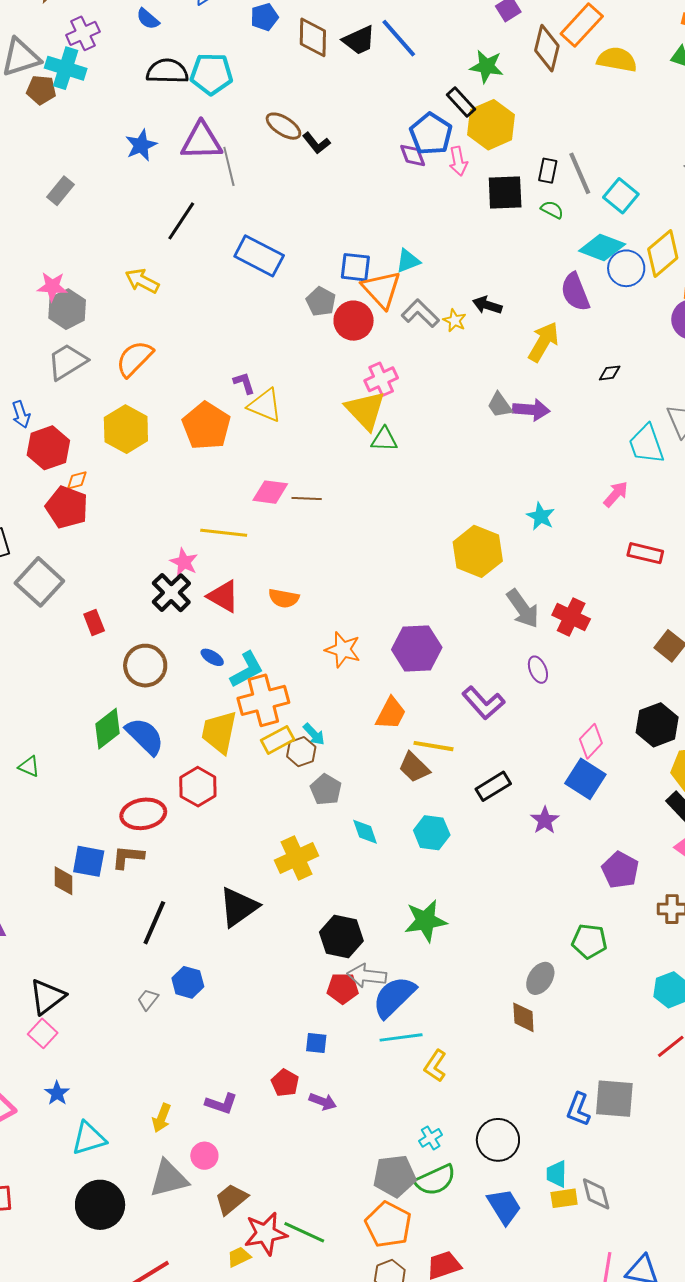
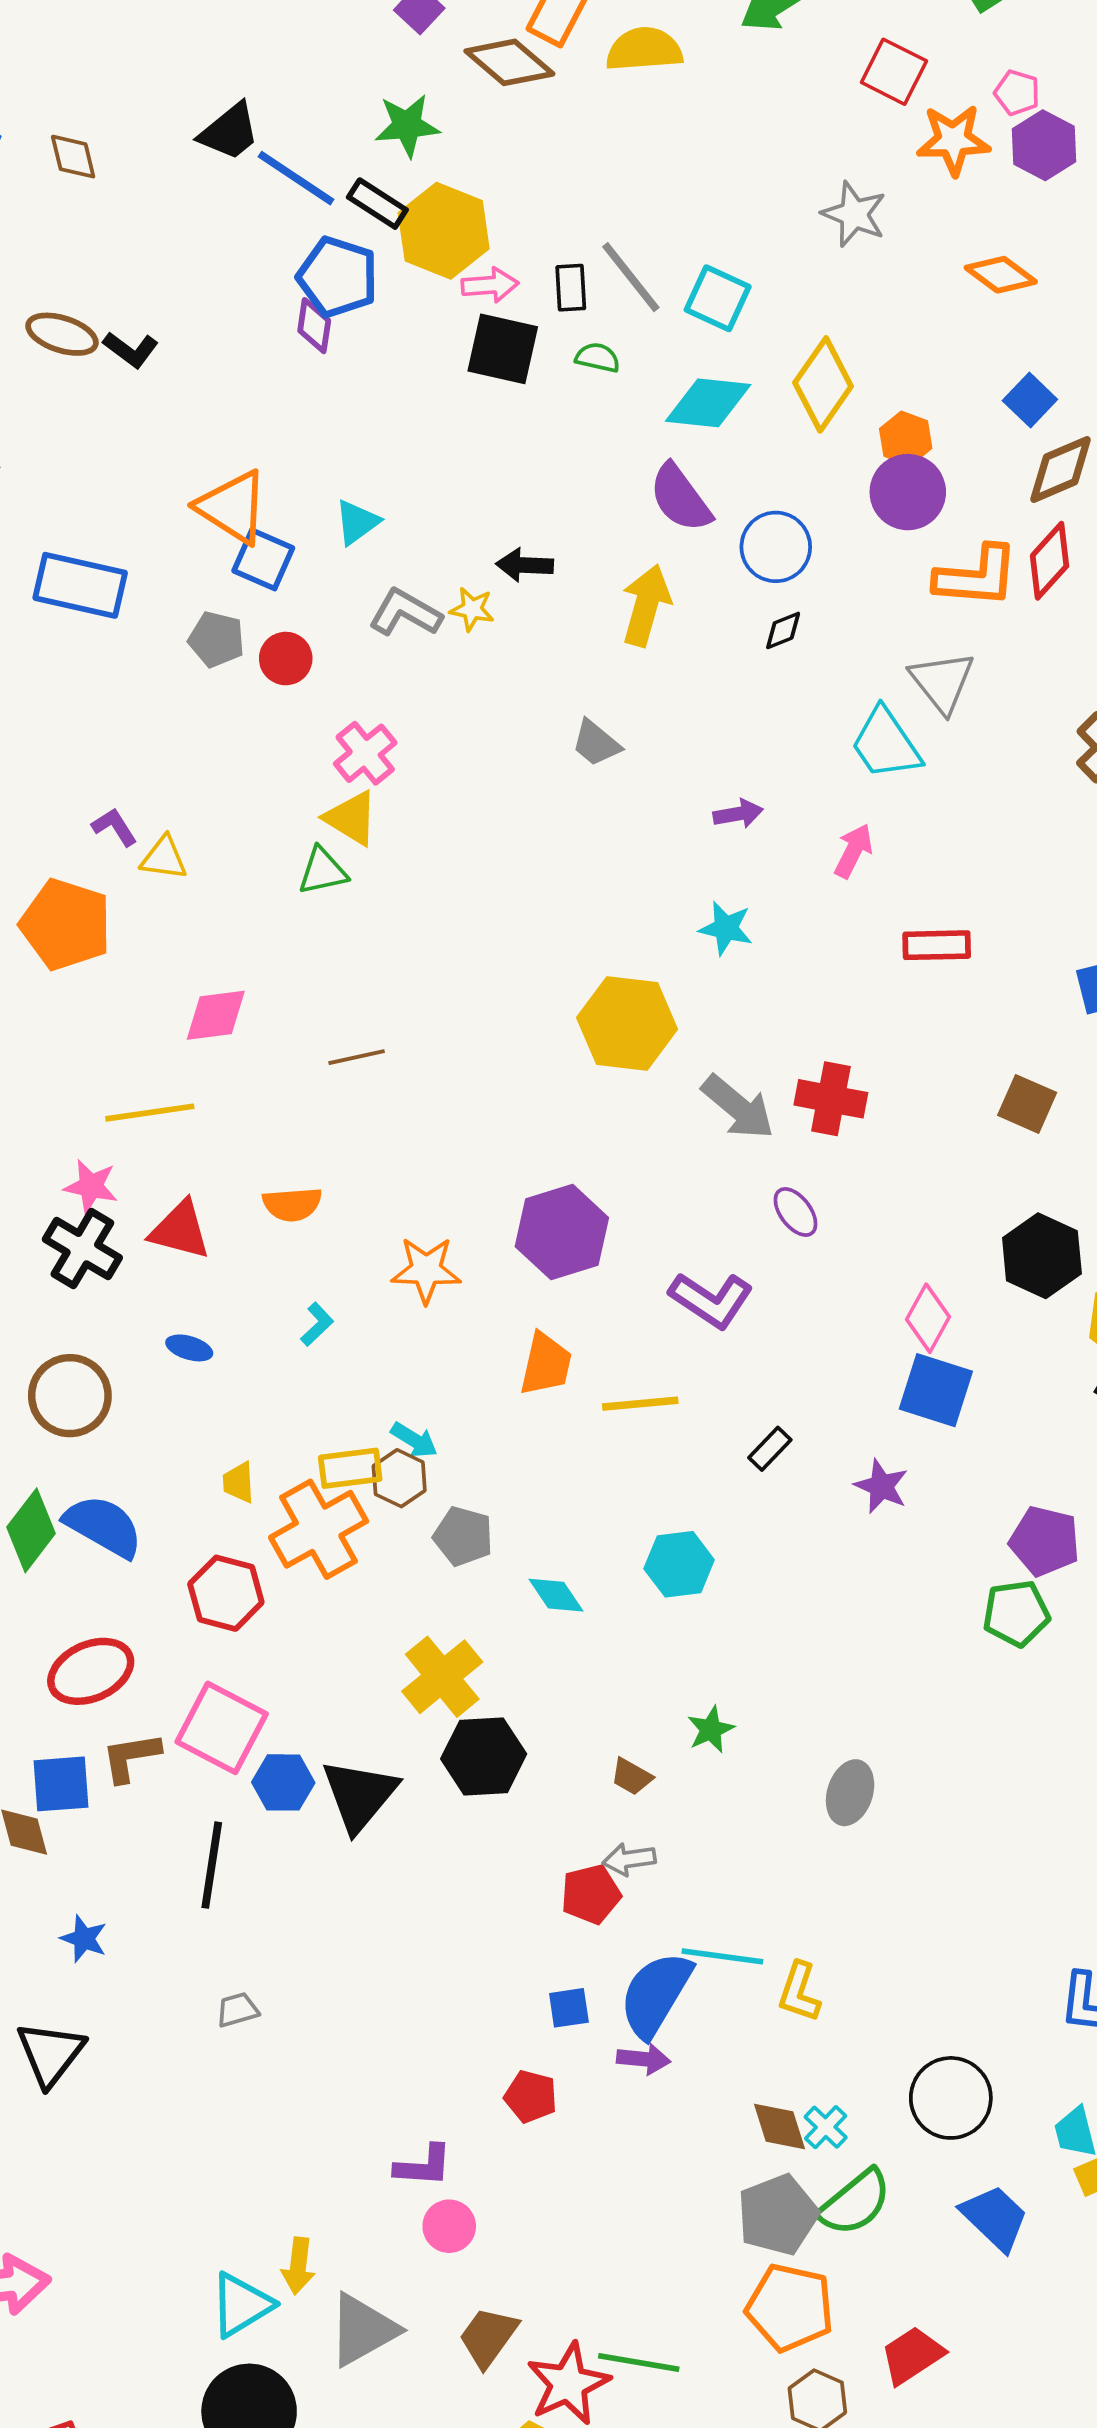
brown diamond: (313, 37) -> (73, 157), size x0.7
blue line: (399, 38) -> (296, 178), moved
black trapezoid: (359, 40) -> (229, 132), moved
brown diamond: (547, 48) -> (509, 62), turned -48
purple diamond: (413, 155) -> (314, 326), turned 44
pink arrow: (458, 161) -> (490, 285), moved, turned -68
black square: (505, 193) -> (503, 349), turned 30
blue square: (355, 267) -> (263, 559), turned 32
blue circle: (626, 268) -> (776, 547), moved
orange triangle: (381, 289) -> (233, 507), moved
red circle: (354, 321) -> (286, 659), size x0.7
yellow triangle: (265, 405) -> (164, 858), size x0.7
yellow triangle: (365, 410) -> (351, 818), size x0.7
purple arrow: (531, 410) -> (738, 814), moved, size x0.7
green triangle: (384, 439) -> (323, 871), moved
brown line: (307, 499) -> (357, 1057), moved
cyan L-shape: (247, 670) -> (317, 1324), moved, size x0.6
orange cross: (263, 700) -> (319, 1529), moved
yellow trapezoid: (219, 732) -> (239, 1482), size x0.5
yellow rectangle: (278, 740) -> (350, 1468), turned 36
brown trapezoid: (414, 767) -> (632, 1777), moved, size x0.7
black rectangle: (493, 786) -> (770, 1449), size x0.7
red ellipse: (143, 814) -> (91, 1671), moved
green star: (426, 921) -> (711, 1729), size x0.6
black hexagon: (341, 936) -> (484, 1756), moved
green pentagon: (589, 941) -> (1016, 1613), moved
gray arrow: (367, 976) -> (629, 1859), size x0.7
gray ellipse: (540, 978) -> (850, 1793), moved
blue hexagon: (188, 982) -> (283, 1782), moved
blue semicircle: (394, 997) -> (656, 1994), moved
gray trapezoid: (148, 1000) -> (237, 2010), turned 50
brown diamond: (523, 1017) -> (779, 2126), moved
pink square: (43, 1033) -> (222, 1728), moved, size x1.6
cyan line: (401, 1037) -> (722, 1956), turned 30
blue star: (57, 1093) -> (84, 1939), moved
purple arrow: (323, 1102) -> (644, 2059), moved
yellow arrow: (162, 1118) -> (298, 2266), moved
cyan triangle: (89, 1138) -> (241, 2305), moved
pink circle: (204, 1156) -> (449, 2226), moved

